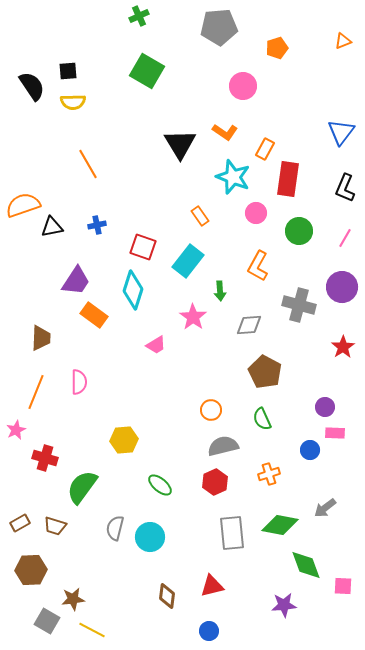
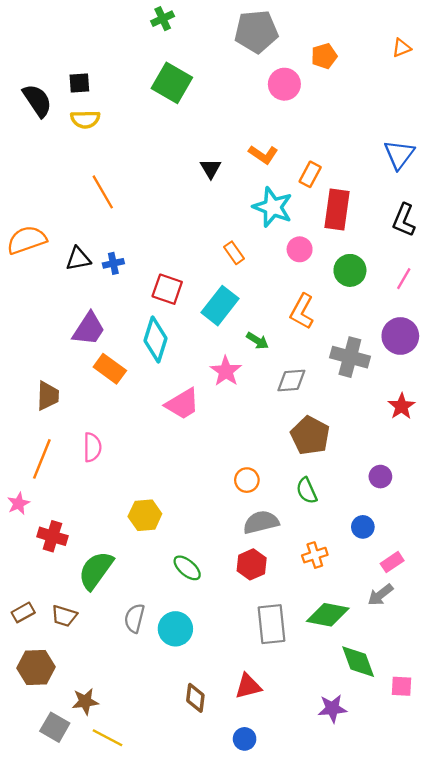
pink circle: (243, 86) -> (284, 84), moved
black triangle: (180, 144) -> (211, 168), size x0.6
black triangle: (52, 227) -> (78, 259), moved
green arrow: (220, 291) -> (257, 341), turned -54
pink trapezoid: (156, 345) -> (182, 404), size x1.5
pink rectangle: (335, 433) -> (392, 562), moved, turned -36

